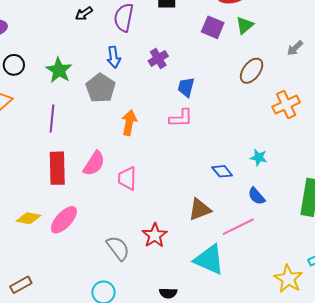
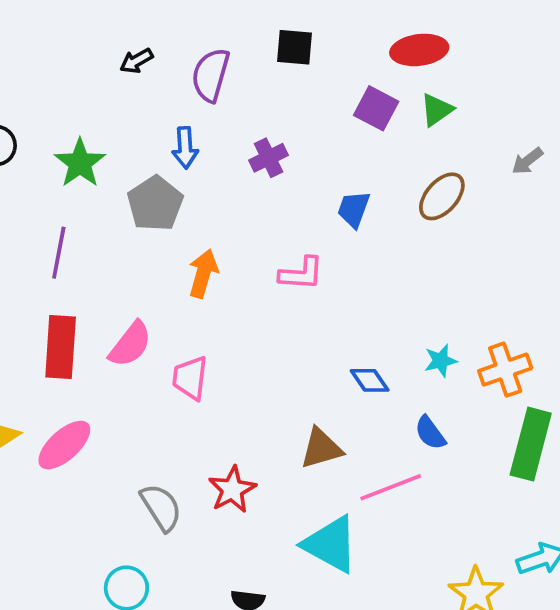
blue trapezoid: (186, 87) -> (354, 209), moved
orange cross: (286, 105) -> (505, 370), moved
cyan star: (259, 158) -> (441, 361), turned -30

